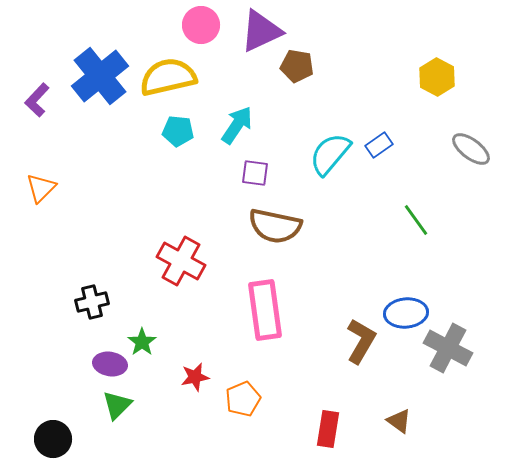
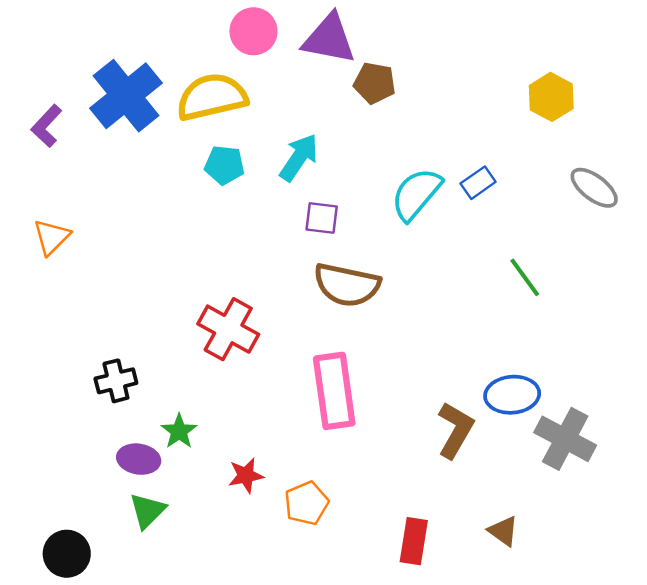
purple triangle: (261, 31) -> (329, 39), turned 36

